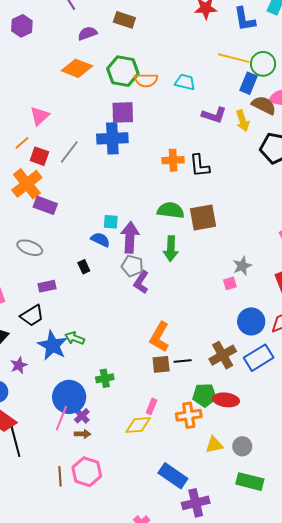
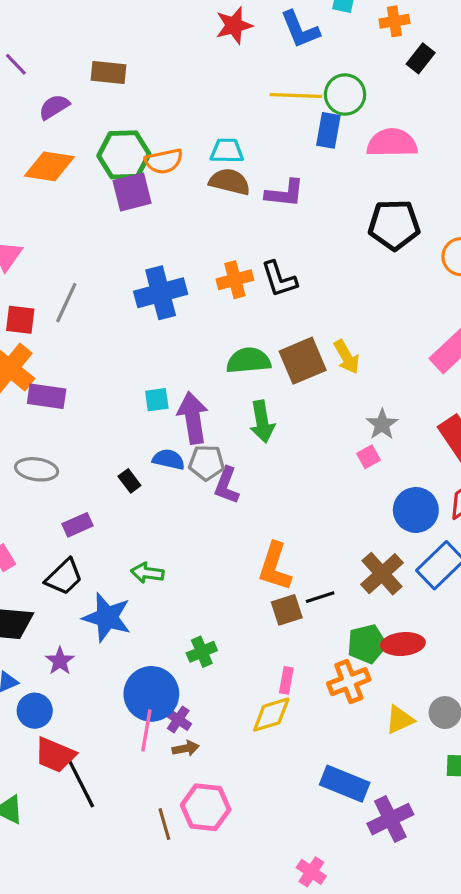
brown semicircle: (264, 105) -> (230, 182), moved
purple square: (123, 112) -> (132, 192), moved
yellow arrow: (243, 121) -> (347, 357), moved
blue cross: (112, 138) -> (161, 293), moved
blue semicircle: (100, 240) -> (169, 459), moved
green arrow: (75, 338) -> (147, 573), moved

